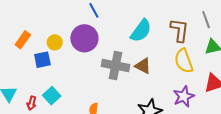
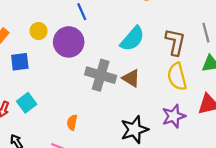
yellow circle: (55, 42) -> (39, 31), moved

